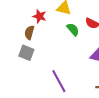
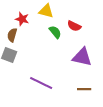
purple line: (59, 81) -> (41, 83), turned -35

